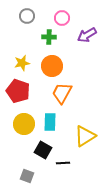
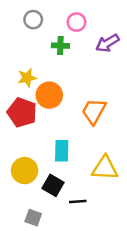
orange circle: (52, 66) -> (49, 95), moved
orange trapezoid: (62, 93) -> (94, 111), moved
yellow circle: (24, 124) -> (25, 171), moved
yellow triangle: (85, 136) -> (105, 168), turned 35

